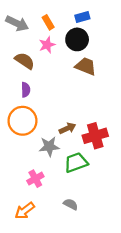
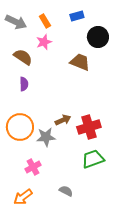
black circle: (77, 39) -> (98, 37), moved
orange circle: (22, 121) -> (20, 127), moved
green trapezoid: (76, 163) -> (93, 159), moved

